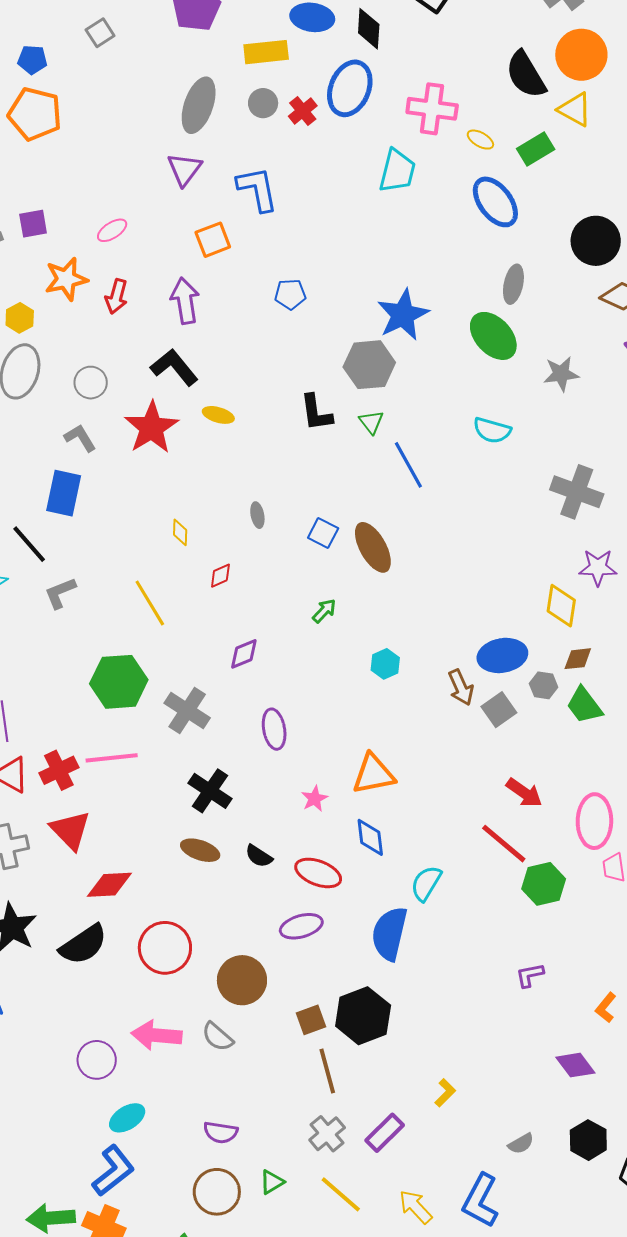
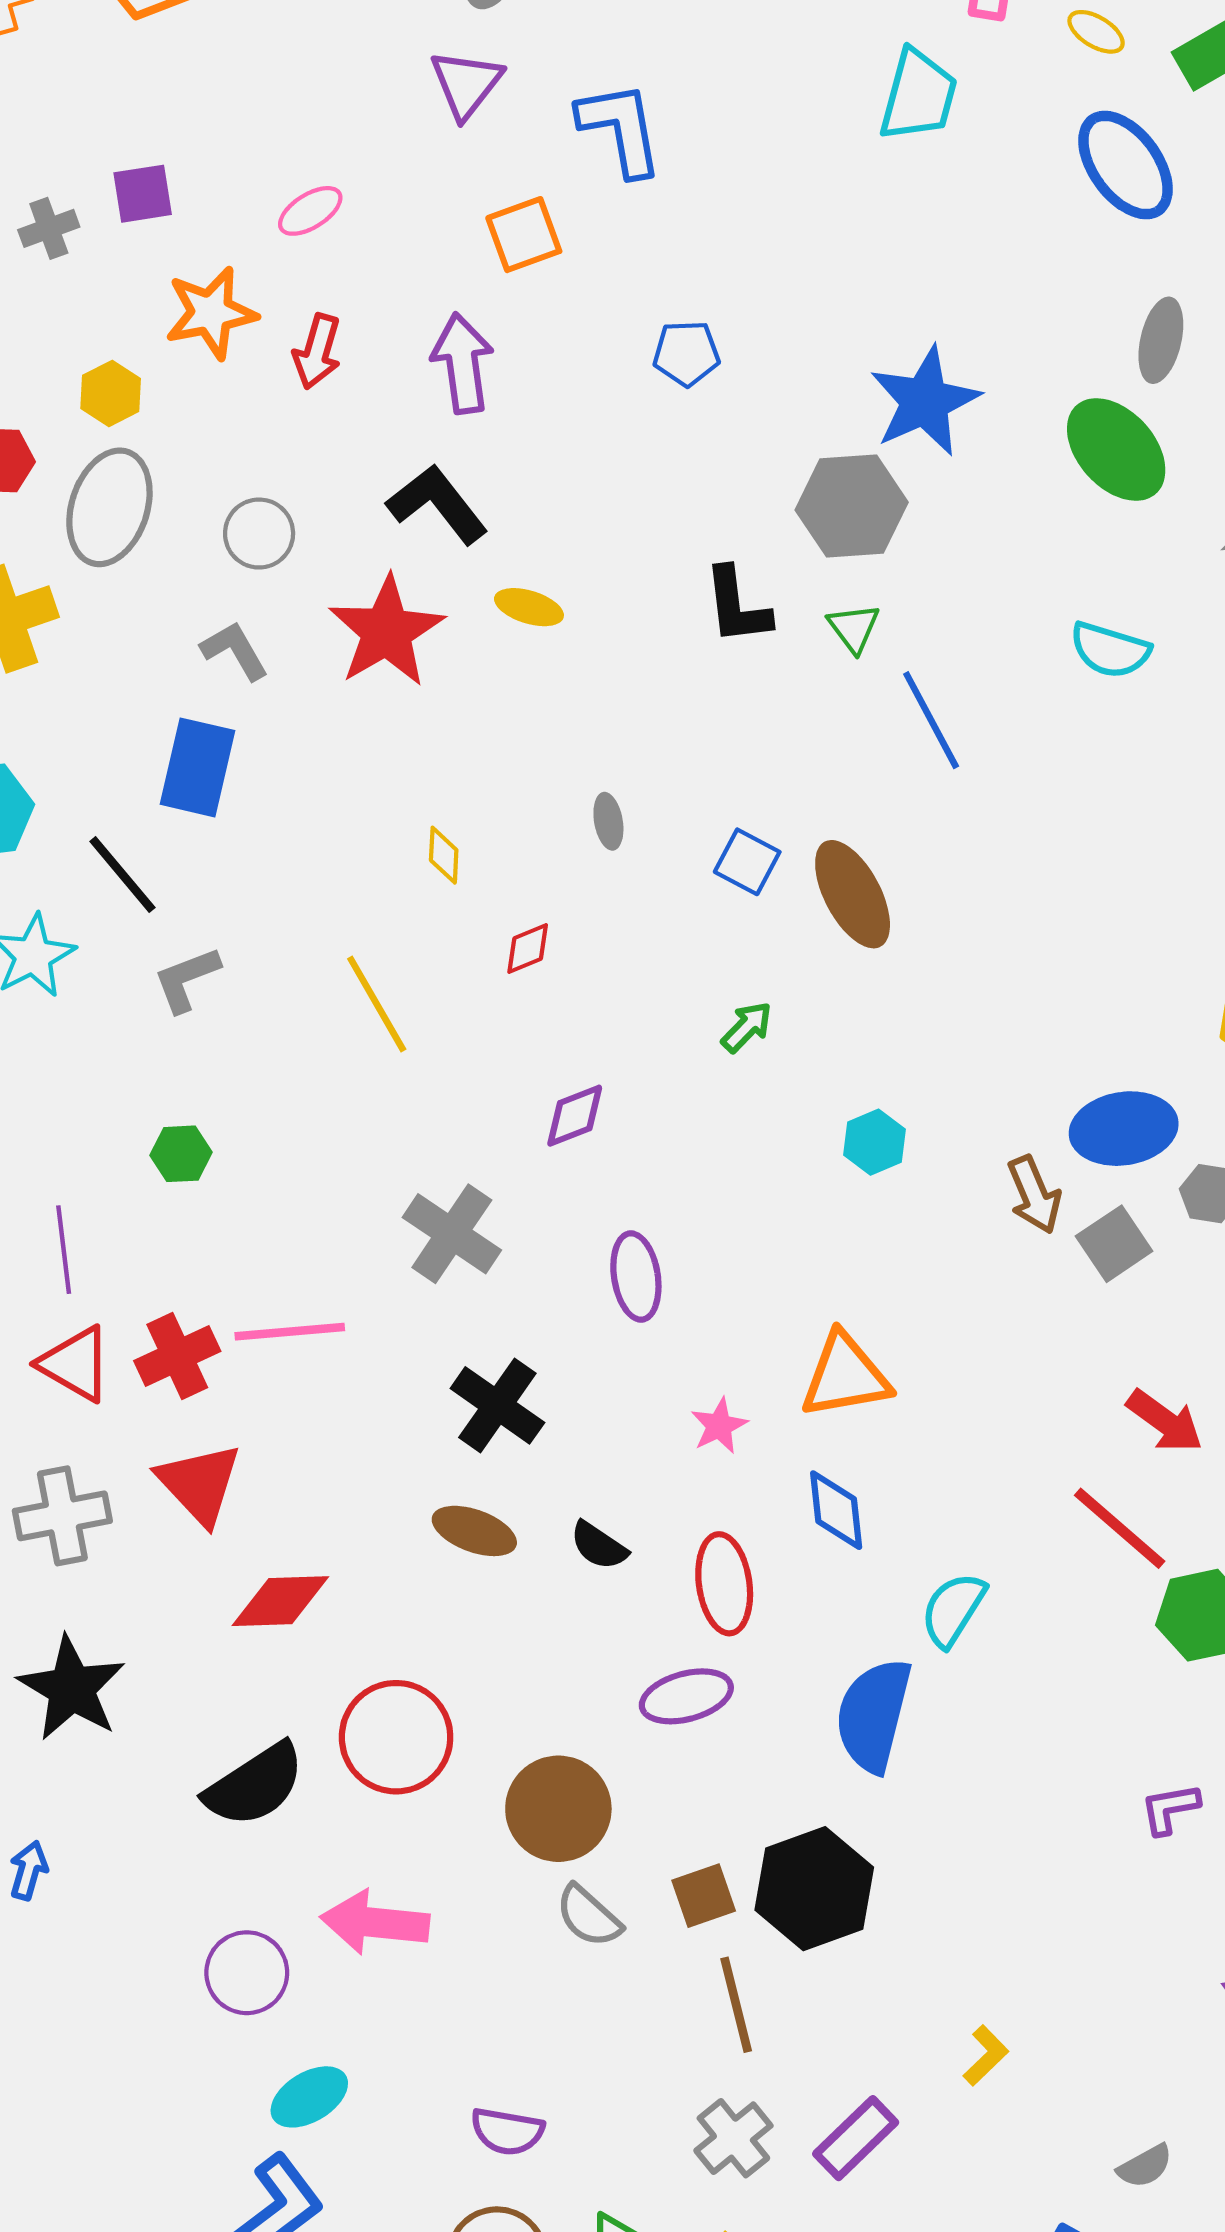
green hexagon: (119, 682) -> (181, 1154), moved, size x0.5
red ellipse: (318, 873) -> (724, 1584), turned 60
black semicircle: (83, 945) -> (255, 1785), moved
gray semicircle: (218, 1037) -> (589, 1916), moved

